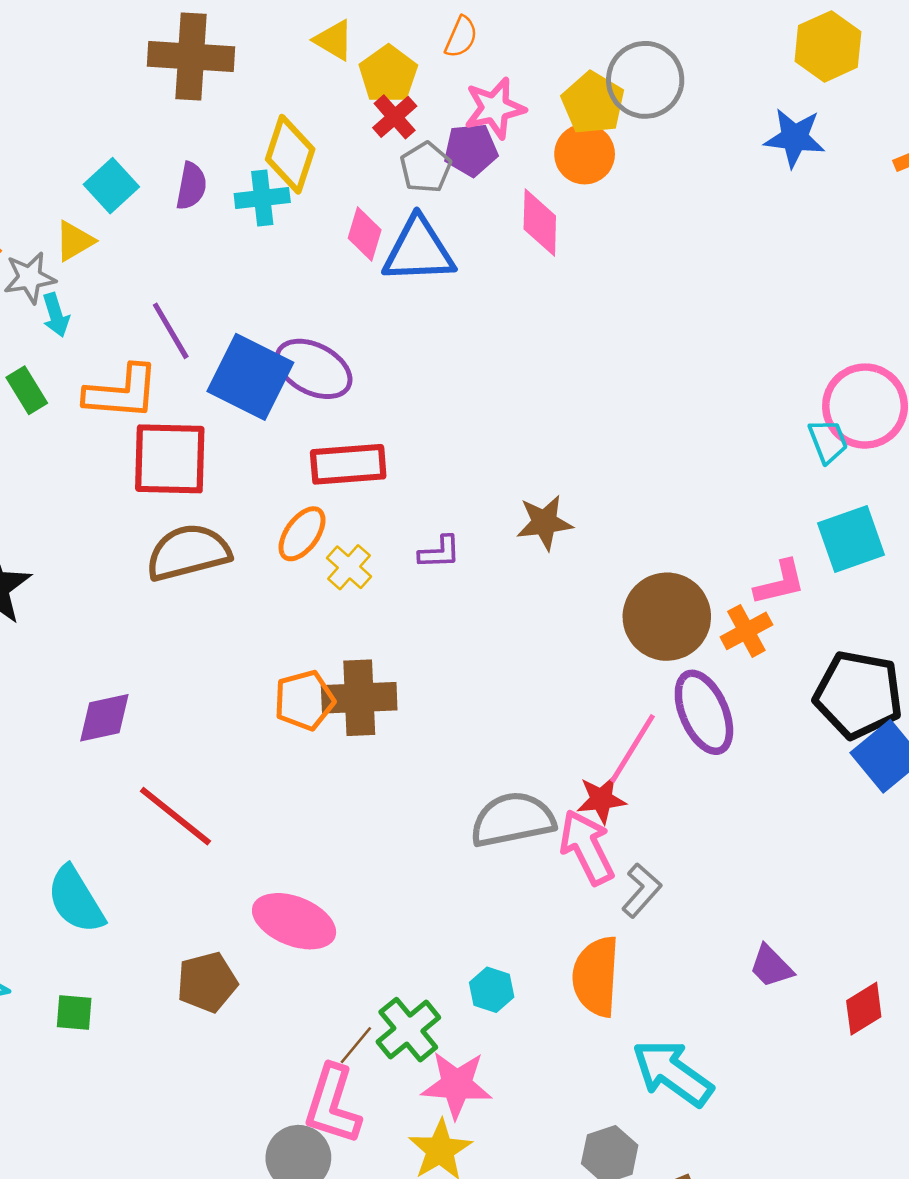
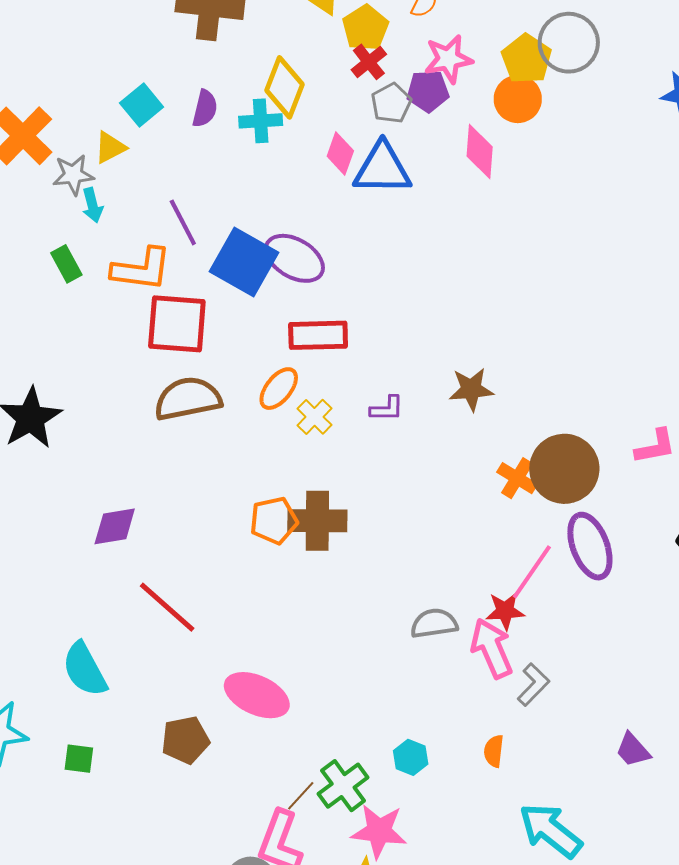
orange cross: (746, 631) -> (517, 478), moved, turned -33
gray semicircle: (513, 820) -> (434, 623), size x0.7
orange semicircle: (596, 976) -> (494, 751), size x0.5

